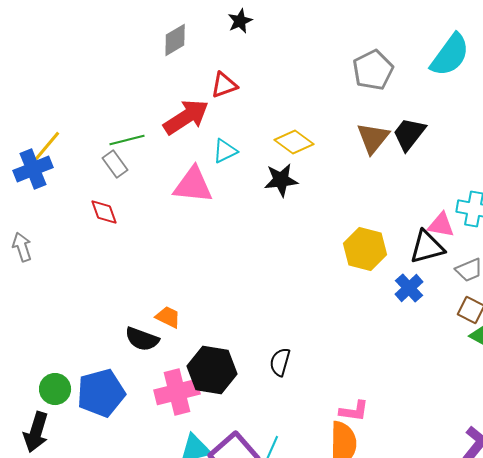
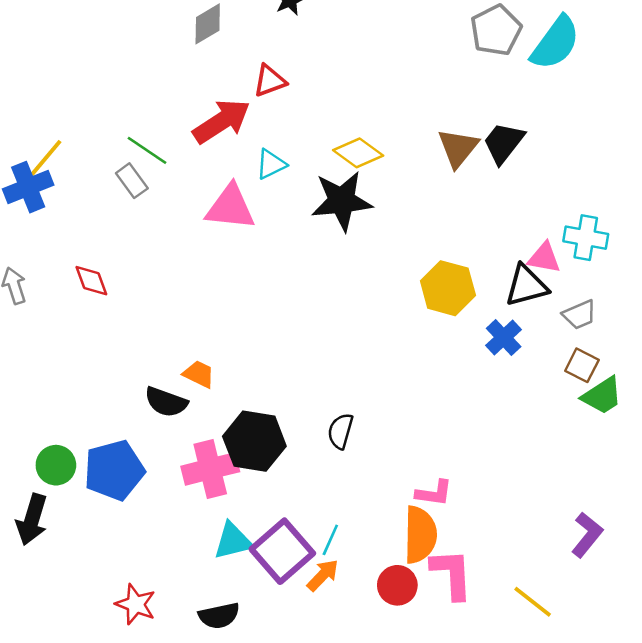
gray pentagon: (373, 70) -> (496, 30), moved
green line: (127, 140) -> (147, 150), turned 48
black star: (281, 180) -> (342, 201), size x1.4
red diamond: (104, 212) -> (91, 281), moved

